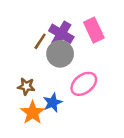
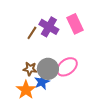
gray circle: (60, 54) -> (48, 69), moved
brown star: (26, 86) -> (30, 69), moved

